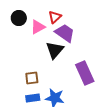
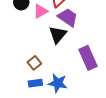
brown square: (32, 78) -> (34, 63), turned -32

